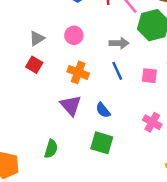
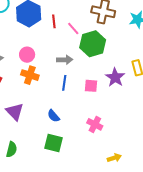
blue line: (117, 71) -> (64, 83), turned 35
orange cross: (78, 72) -> (30, 75), moved
purple triangle: (71, 105) -> (15, 112), moved

